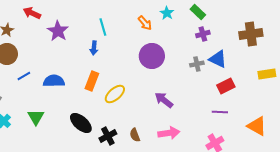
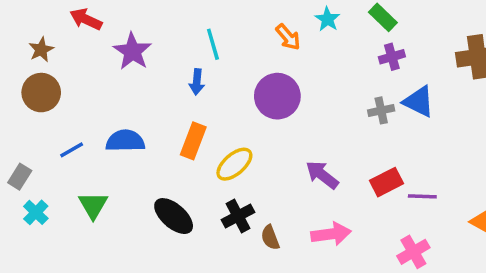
purple circle: (152, 56) -> (277, 96), moved
blue line: (24, 76) -> (72, 150), moved
red rectangle: (226, 86) -> (387, 182), moved
black cross: (108, 136) -> (238, 216), moved

